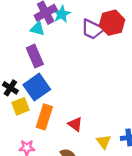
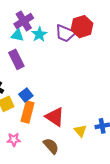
cyan star: (62, 14) -> (39, 34), moved
blue square: (37, 87) -> (26, 95), moved, size x0.6
red triangle: (75, 124) -> (55, 117), size x1.5

